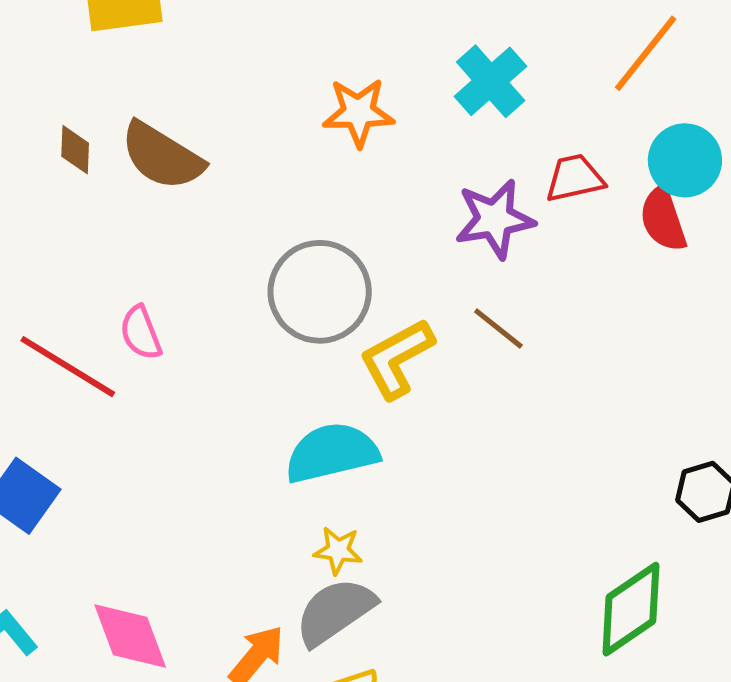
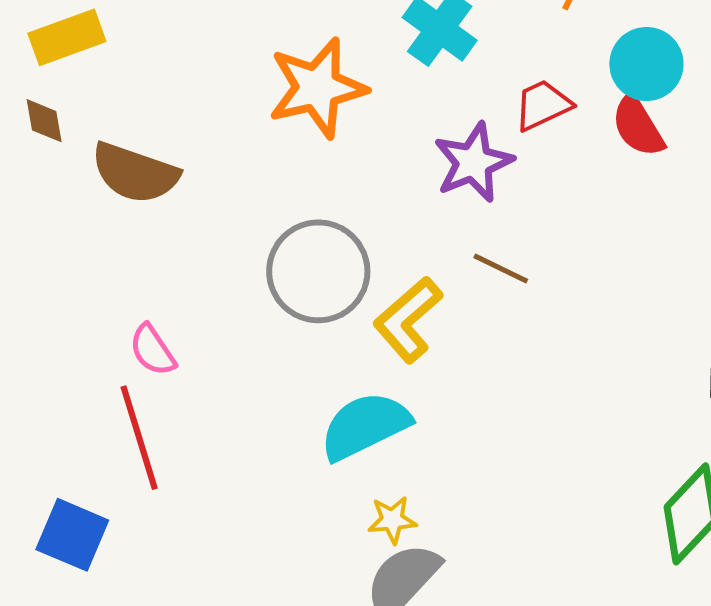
orange star: (358, 112) -> (317, 88), size x1.4
brown diamond: (75, 150) -> (44, 121), moved
red line: (68, 367) -> (139, 438), moved, turned 54

